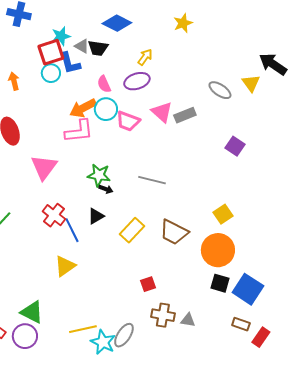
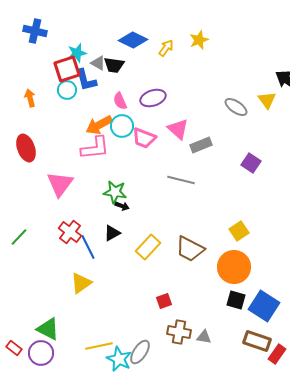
yellow arrow: (145, 57) -> (166, 48), moved
gray rectangle: (185, 115) -> (201, 145), moved
gray line: (152, 180) -> (181, 180), moved
brown rectangle: (241, 324) -> (257, 341), size x1.5

